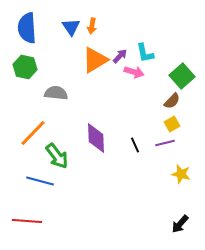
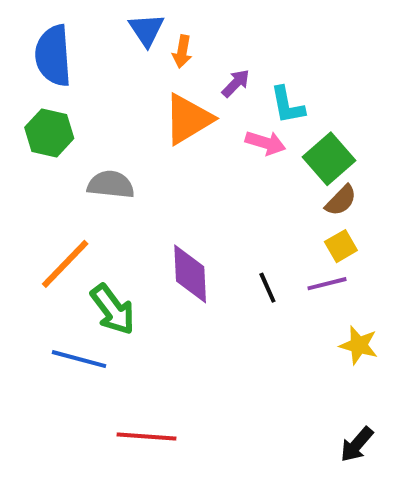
blue triangle: (71, 27) -> (146, 30), moved
purple arrow: (120, 56) -> (236, 83), moved
green square: (182, 76) -> (329, 159), moved
red line: (27, 221) -> (146, 436), moved

